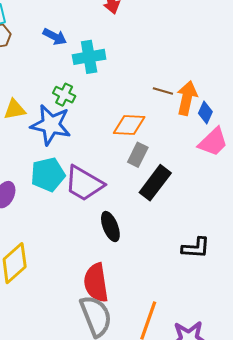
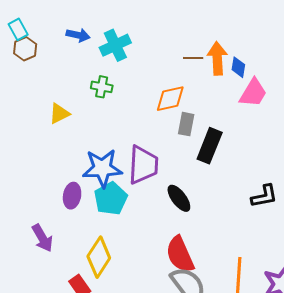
blue star: (51, 125) -> (102, 168), moved
cyan pentagon: (48, 174) -> (111, 199), moved
purple trapezoid: (84, 184) -> (143, 165), turned -102

